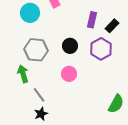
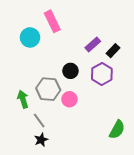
purple rectangle: (92, 20) -> (93, 45), turned 35
gray hexagon: (36, 50) -> (48, 89), moved

